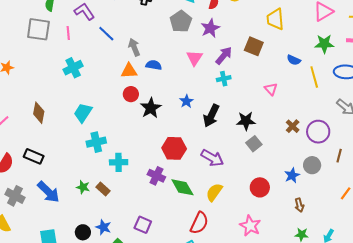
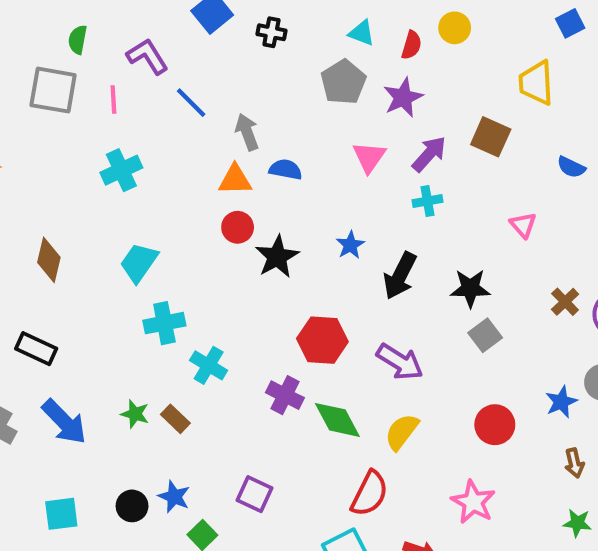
cyan cross: (119, 162) -> (209, 365), turned 30

